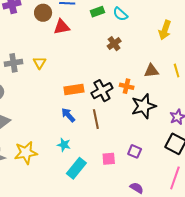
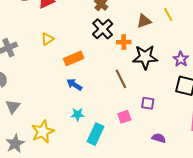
yellow triangle: (40, 63) -> (48, 39), moved, turned 40
black cross: (102, 91) -> (103, 29), moved
black star: (144, 106) -> (145, 57), turned 30
brown line: (96, 119) -> (121, 79), moved

